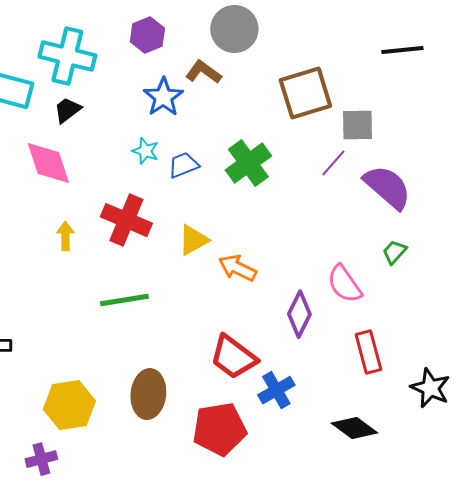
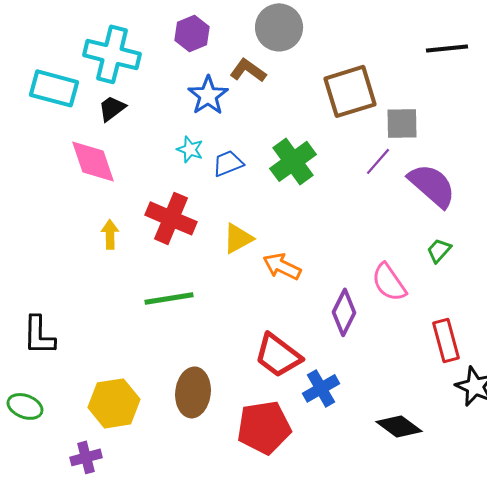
red rectangle: (368, 352) -> (446, 340), moved

